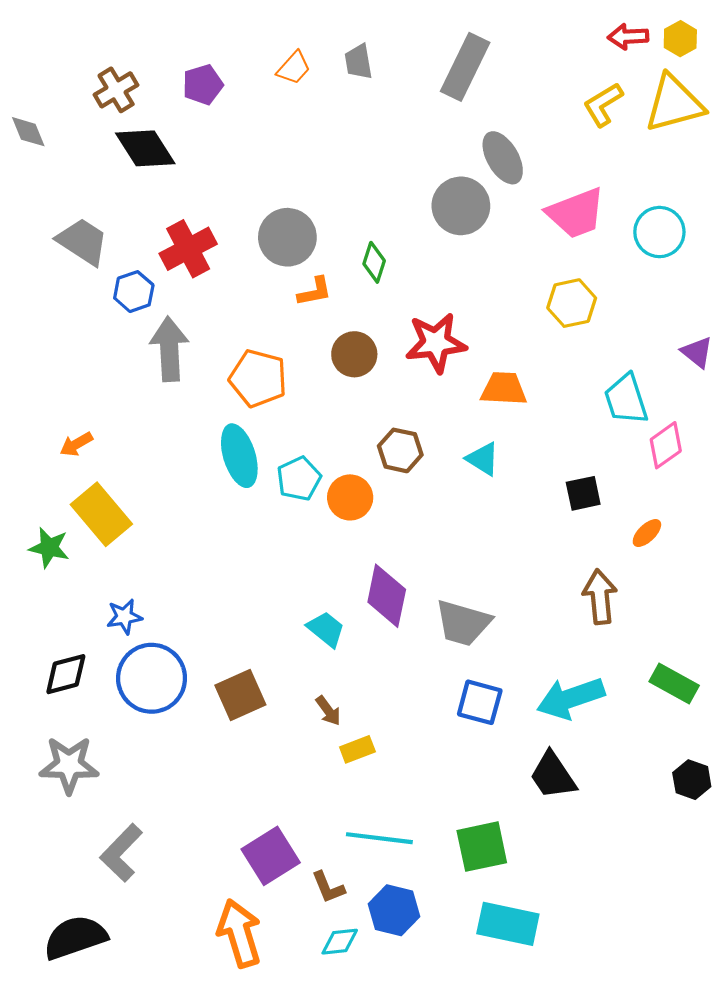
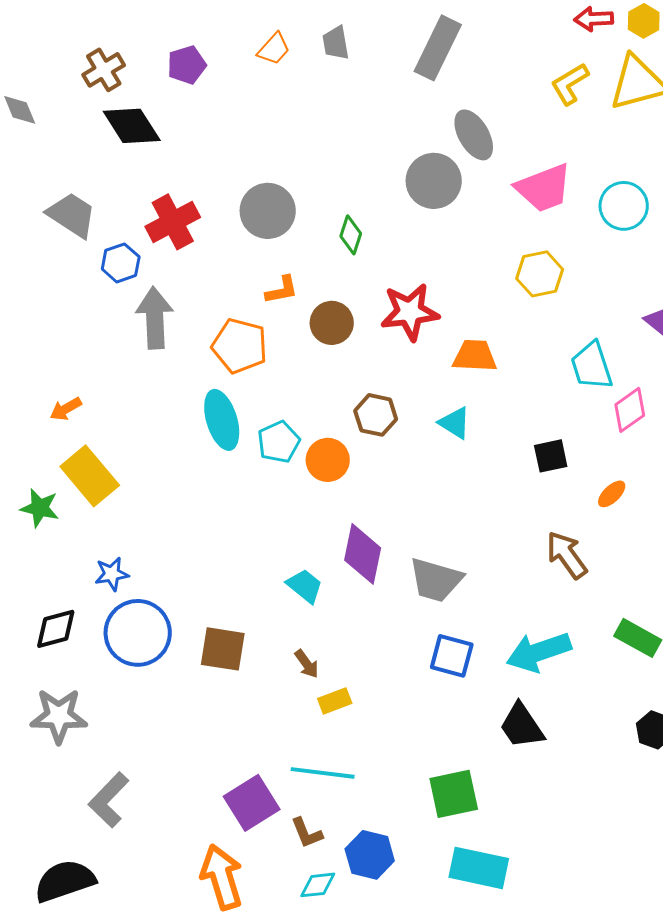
orange L-shape: (315, 292) -> (282, 290), moved
brown arrow: (600, 597) -> (567, 555), turned -30
brown square: (240, 695) -> (223, 649), turned 33
cyan line: (379, 838) -> (323, 773), moved

